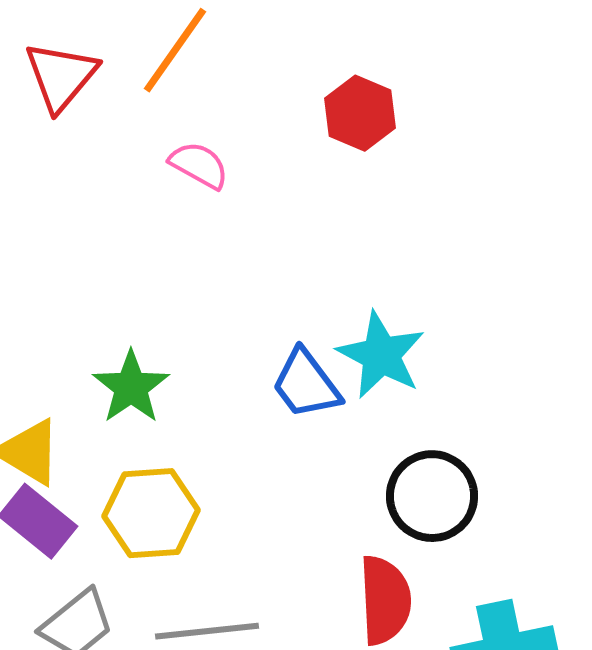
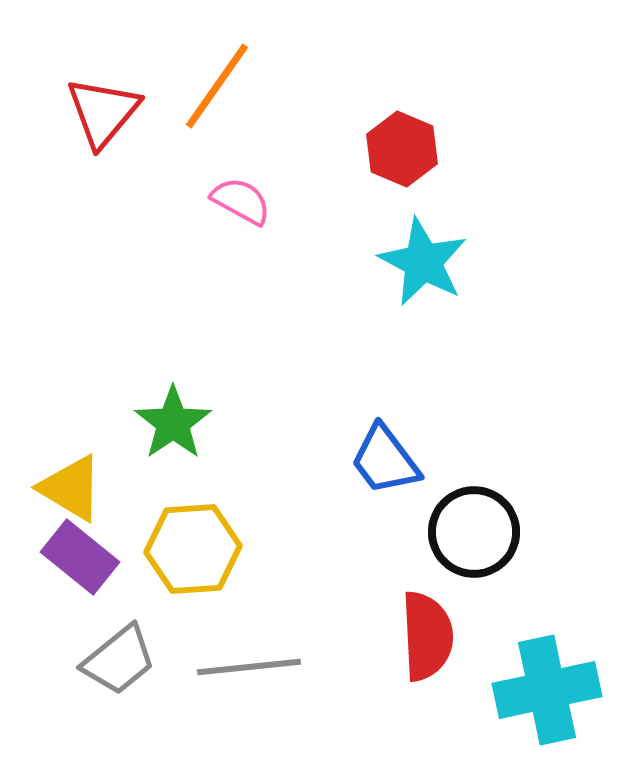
cyan star: (381, 355) -> (423, 262), moved
blue trapezoid: (306, 384) -> (385, 460), moved

